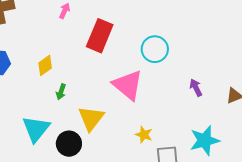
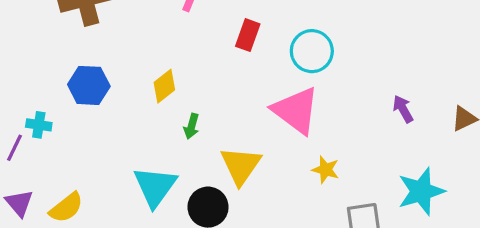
red rectangle: (100, 36) -> (248, 35), size x0.6
cyan circle: (155, 49) -> (312, 51), moved
yellow star: (144, 135) -> (326, 170), moved

